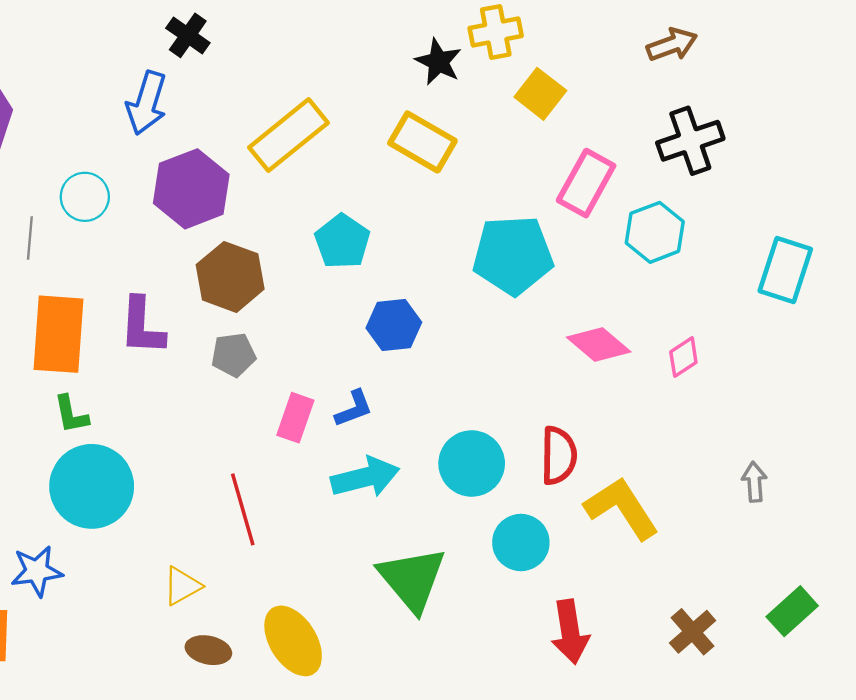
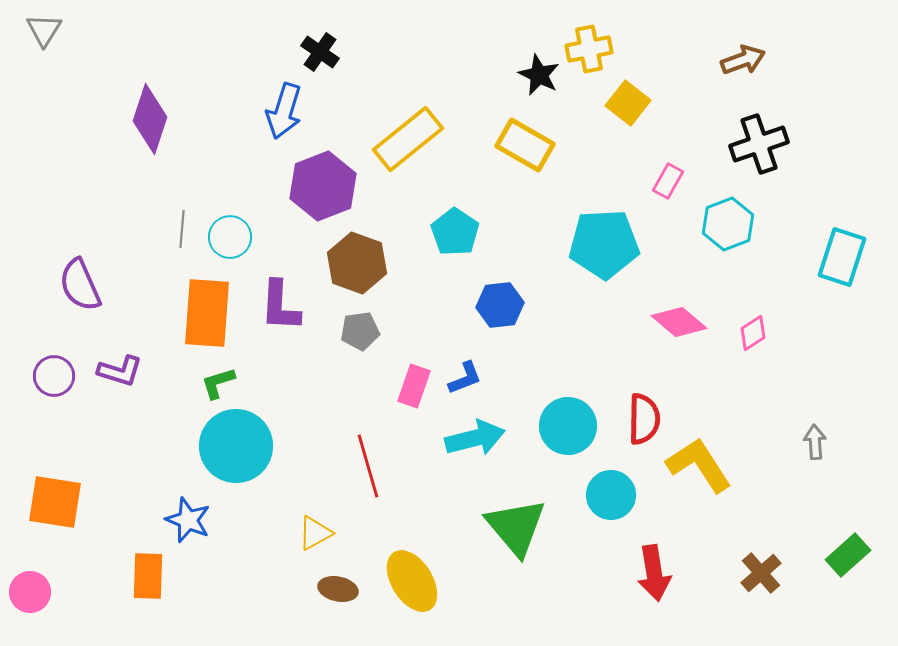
pink rectangle: (586, 183) -> (668, 181), size x0.6
cyan circle: (85, 197) -> (230, 237), moved
green L-shape: (71, 414) -> (218, 383), turned 84
blue star: (37, 571) -> (188, 520), turned 30

